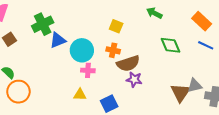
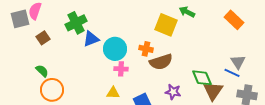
yellow square: (116, 26) -> (166, 25), moved, size x1.6
green diamond: (170, 45) -> (202, 78), moved
blue line: (206, 45) -> (232, 73), moved
purple star: (134, 79) -> (173, 92), moved
gray triangle: (195, 86) -> (238, 62), moved, turned -49

